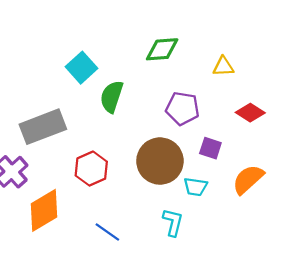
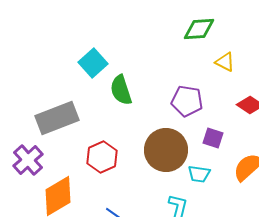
green diamond: (162, 49) -> (199, 29), moved
yellow triangle: (223, 67) -> (225, 62), turned 30
green semicircle: (112, 97) -> (121, 90), turned -36

